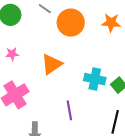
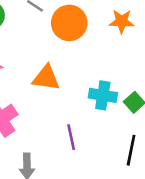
orange triangle: (52, 64) -> (46, 78), turned 45

